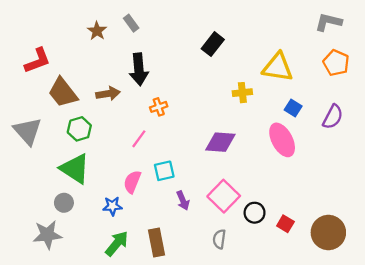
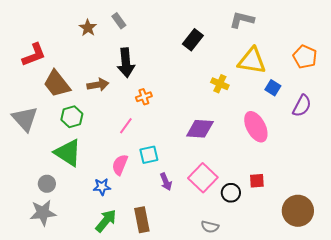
gray L-shape: (328, 22) -> (242, 20), moved
yellow cross: (242, 93) -> (220, 84), turned 30
blue square: (293, 108) -> (273, 88), moved
gray circle: (64, 203) -> (47, 184), moved
red square: (285, 224) -> (257, 181), moved, turned -35
gray semicircle: (219, 239) -> (210, 227), moved, turned -84

